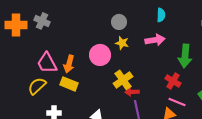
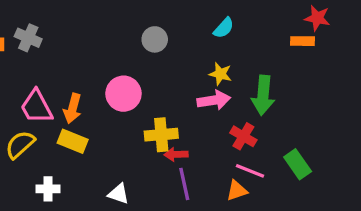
cyan semicircle: (161, 15) -> (224, 28), turned 40
pink arrow: (155, 40) -> (214, 100), moved
yellow star: (122, 43) -> (220, 74), moved
yellow cross: (123, 80) -> (161, 135), turned 30

